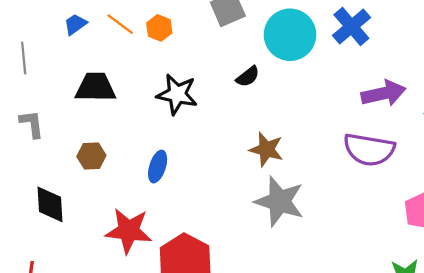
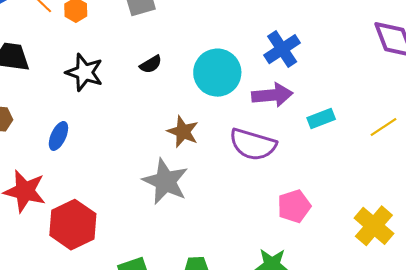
blue cross: (351, 27) -> (282, 49), moved
cyan circle: (290, 35) -> (217, 73), moved
brown star: (266, 149) -> (183, 132), moved

